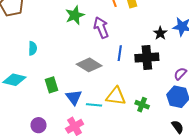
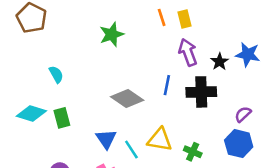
purple arrow: (101, 28) -> (188, 52), moved
cyan semicircle: (33, 48) -> (56, 74), turned -32
green rectangle: (52, 85) -> (62, 118), moved
cyan line: (94, 105) -> (131, 149), turned 49

